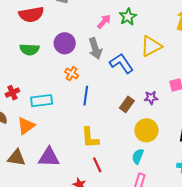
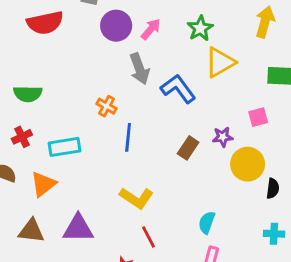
green star: (128, 17) -> (200, 28), moved
purple circle: (65, 43) -> (116, 26), moved
green semicircle: (29, 50) -> (28, 94), moved
yellow circle: (146, 130) -> (248, 164), moved
yellow L-shape: (90, 138) -> (136, 198), turned -50

